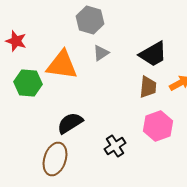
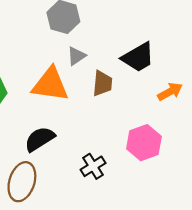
orange triangle: (62, 65) -> (50, 85), moved
brown trapezoid: (148, 87) -> (102, 83), moved

